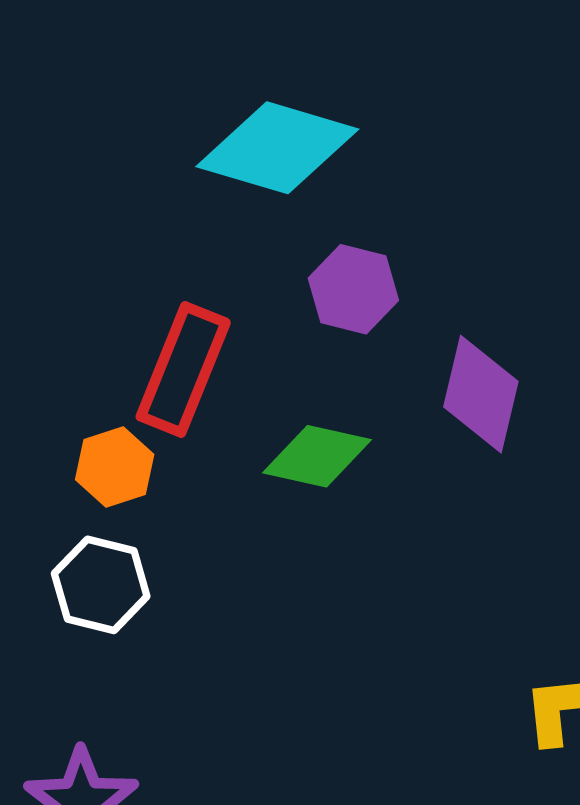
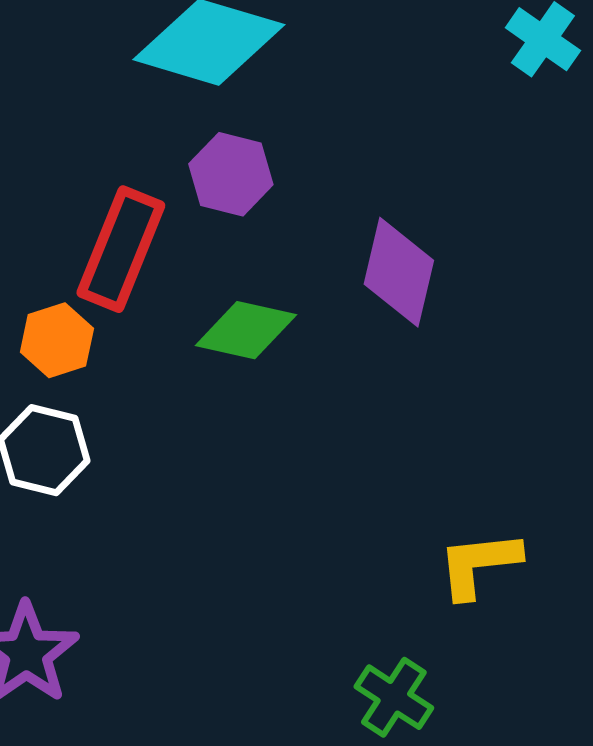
purple hexagon: (353, 289) -> (231, 174), moved

